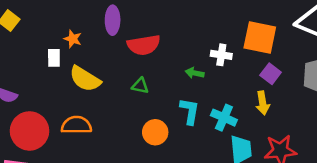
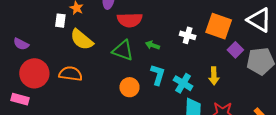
green arrow: (195, 73) -> (152, 45), moved
purple square: (271, 74) -> (235, 50), moved
green triangle: (140, 86) -> (123, 50), size x1.6

